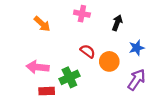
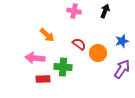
black arrow: (117, 23) -> (105, 11), moved
orange arrow: (42, 24) -> (47, 35), moved
green cross: (69, 77) -> (63, 67), turned 30

